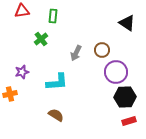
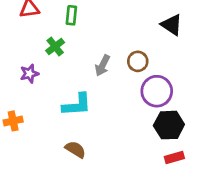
purple star: (22, 72) -> (29, 74), moved

